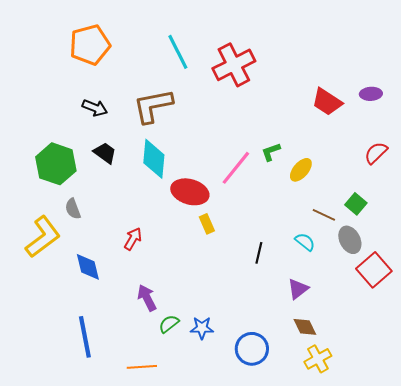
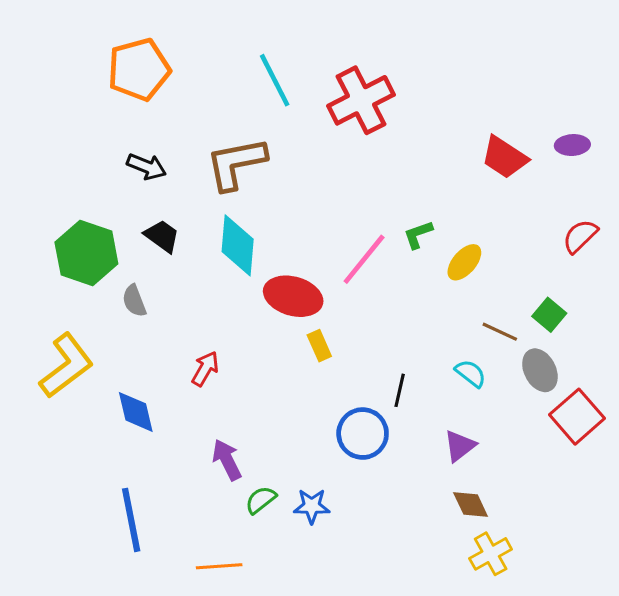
gray semicircle: (73, 209) -> (134, 301), moved
blue circle: (252, 349) -> (363, 434), moved

